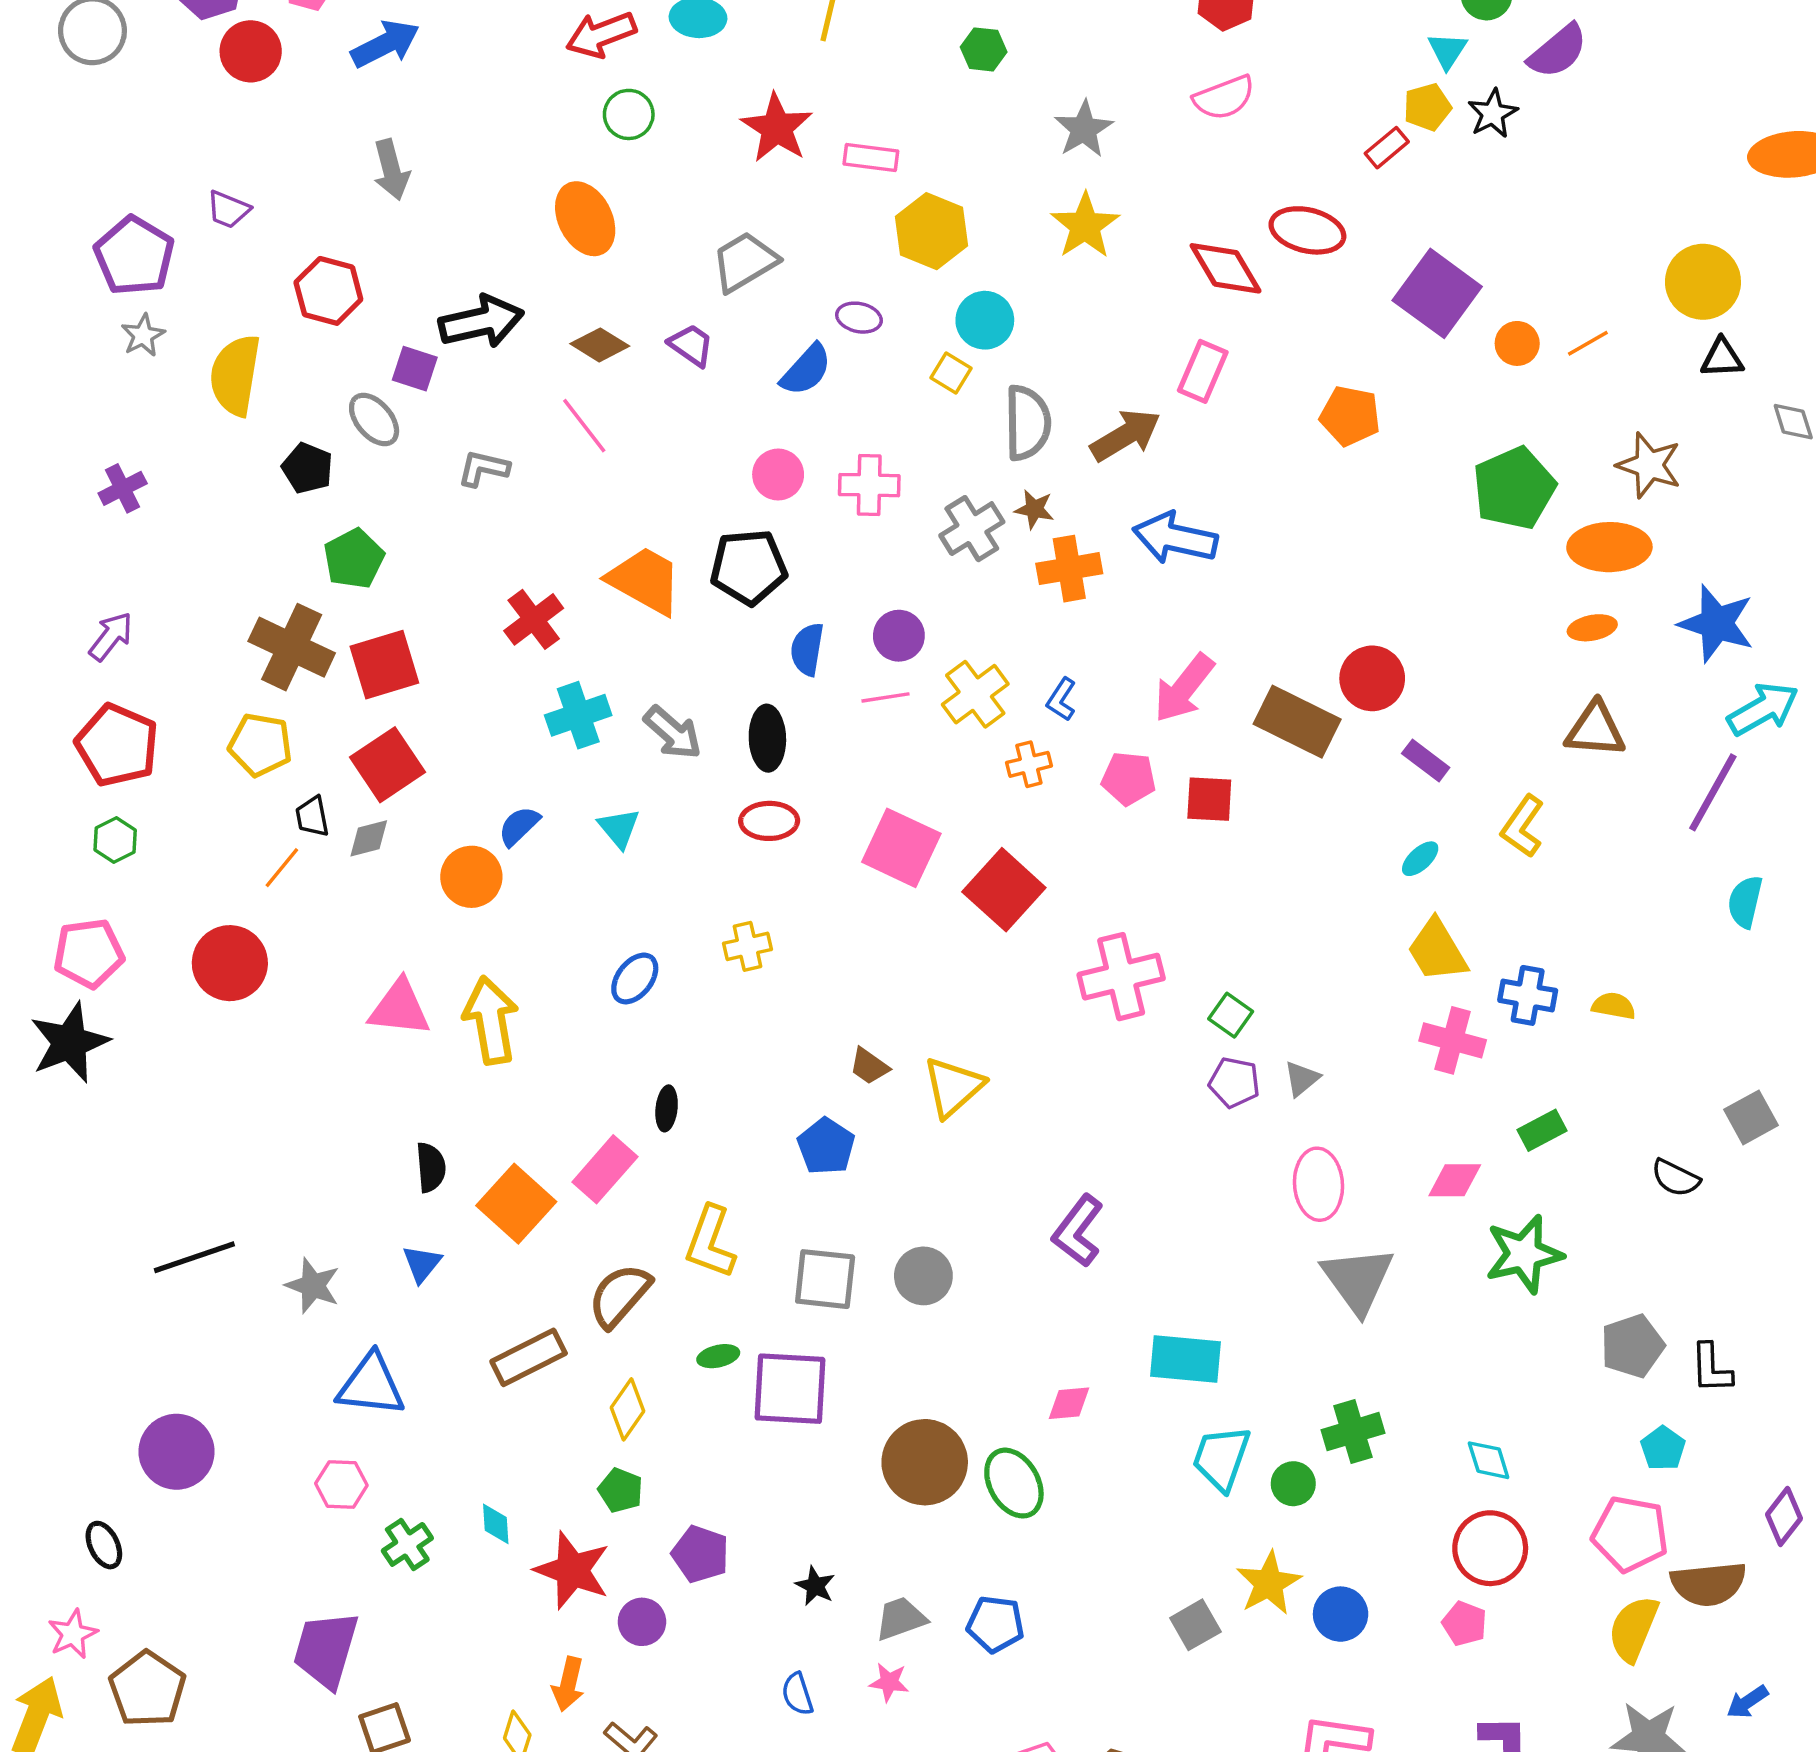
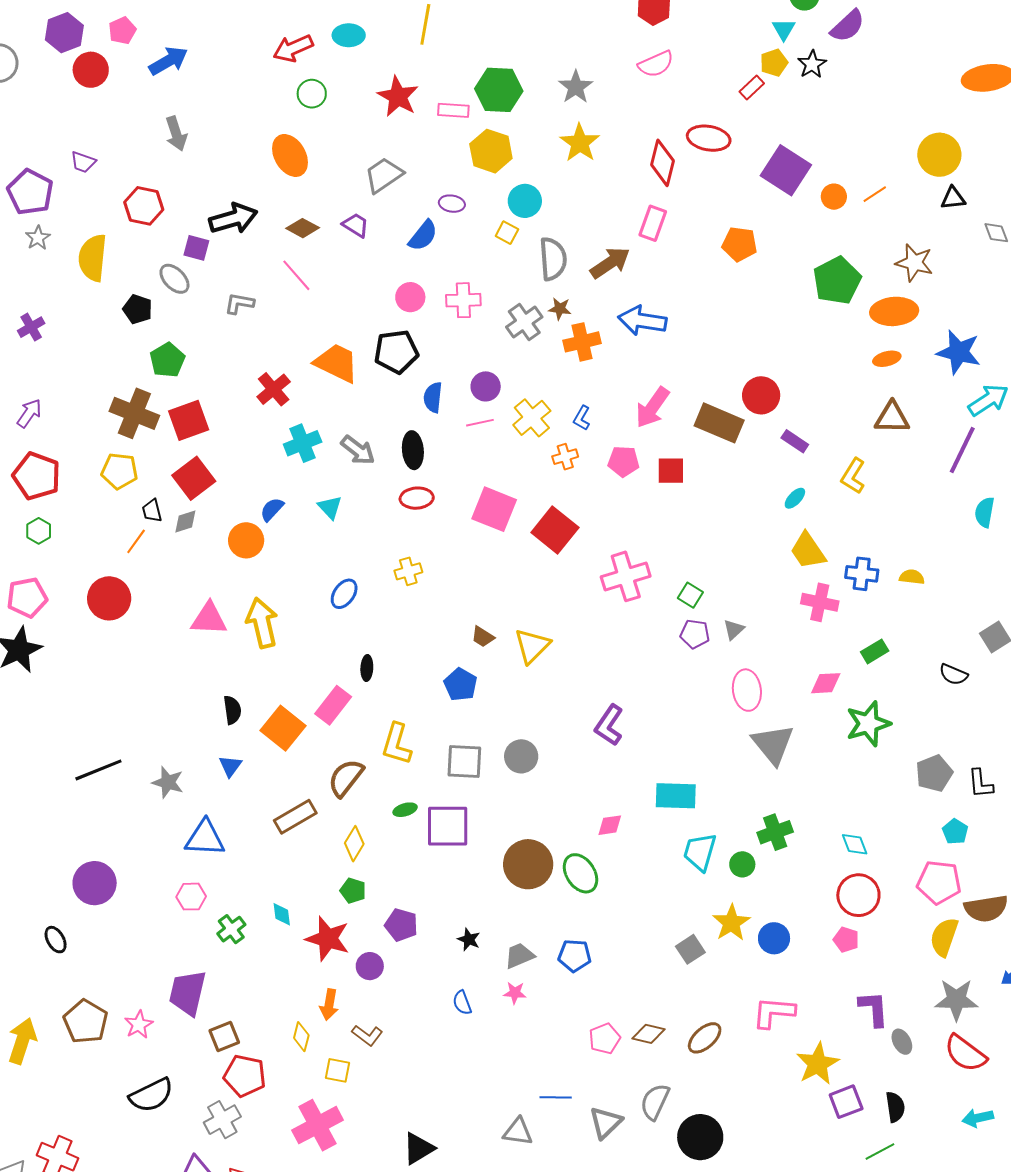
green hexagon: (984, 49) -> (499, 90), moved, size x1.8
red diamond: (1226, 268) -> (663, 163), turned 48
pink star: (73, 1634) -> (139, 1025), moved

